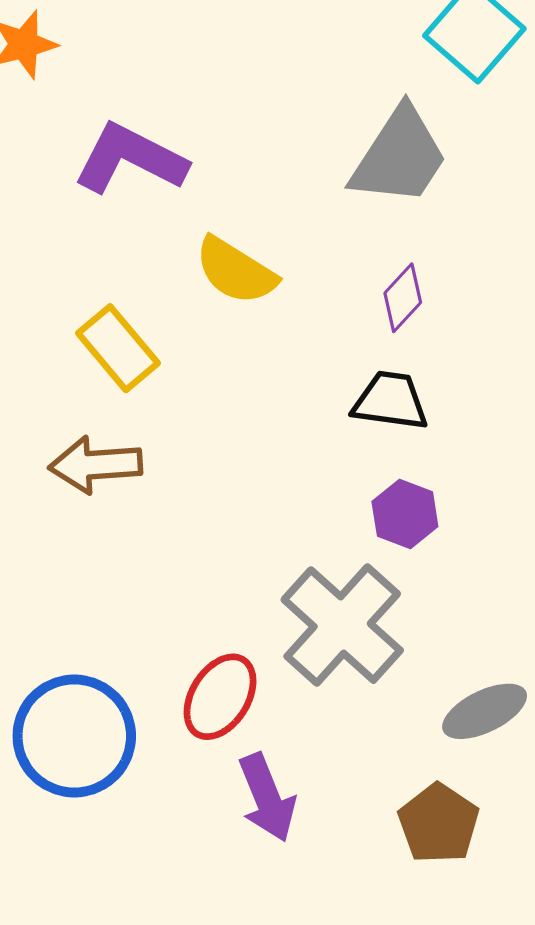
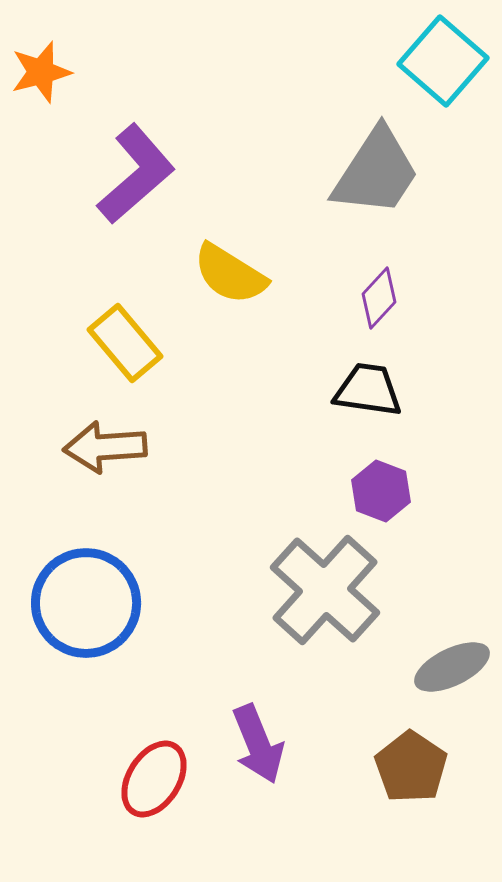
purple L-shape: (130, 159) -> (136, 174), turned 112
red ellipse: (220, 697) -> (154, 779), moved
blue circle: (74, 736) -> (86, 603), moved

